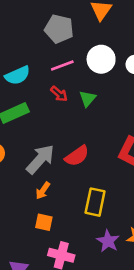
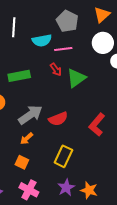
white circle: (101, 59) -> (103, 43), moved
cyan semicircle: (18, 75) -> (42, 40), moved
green triangle: (88, 99) -> (76, 78), size x1.5

